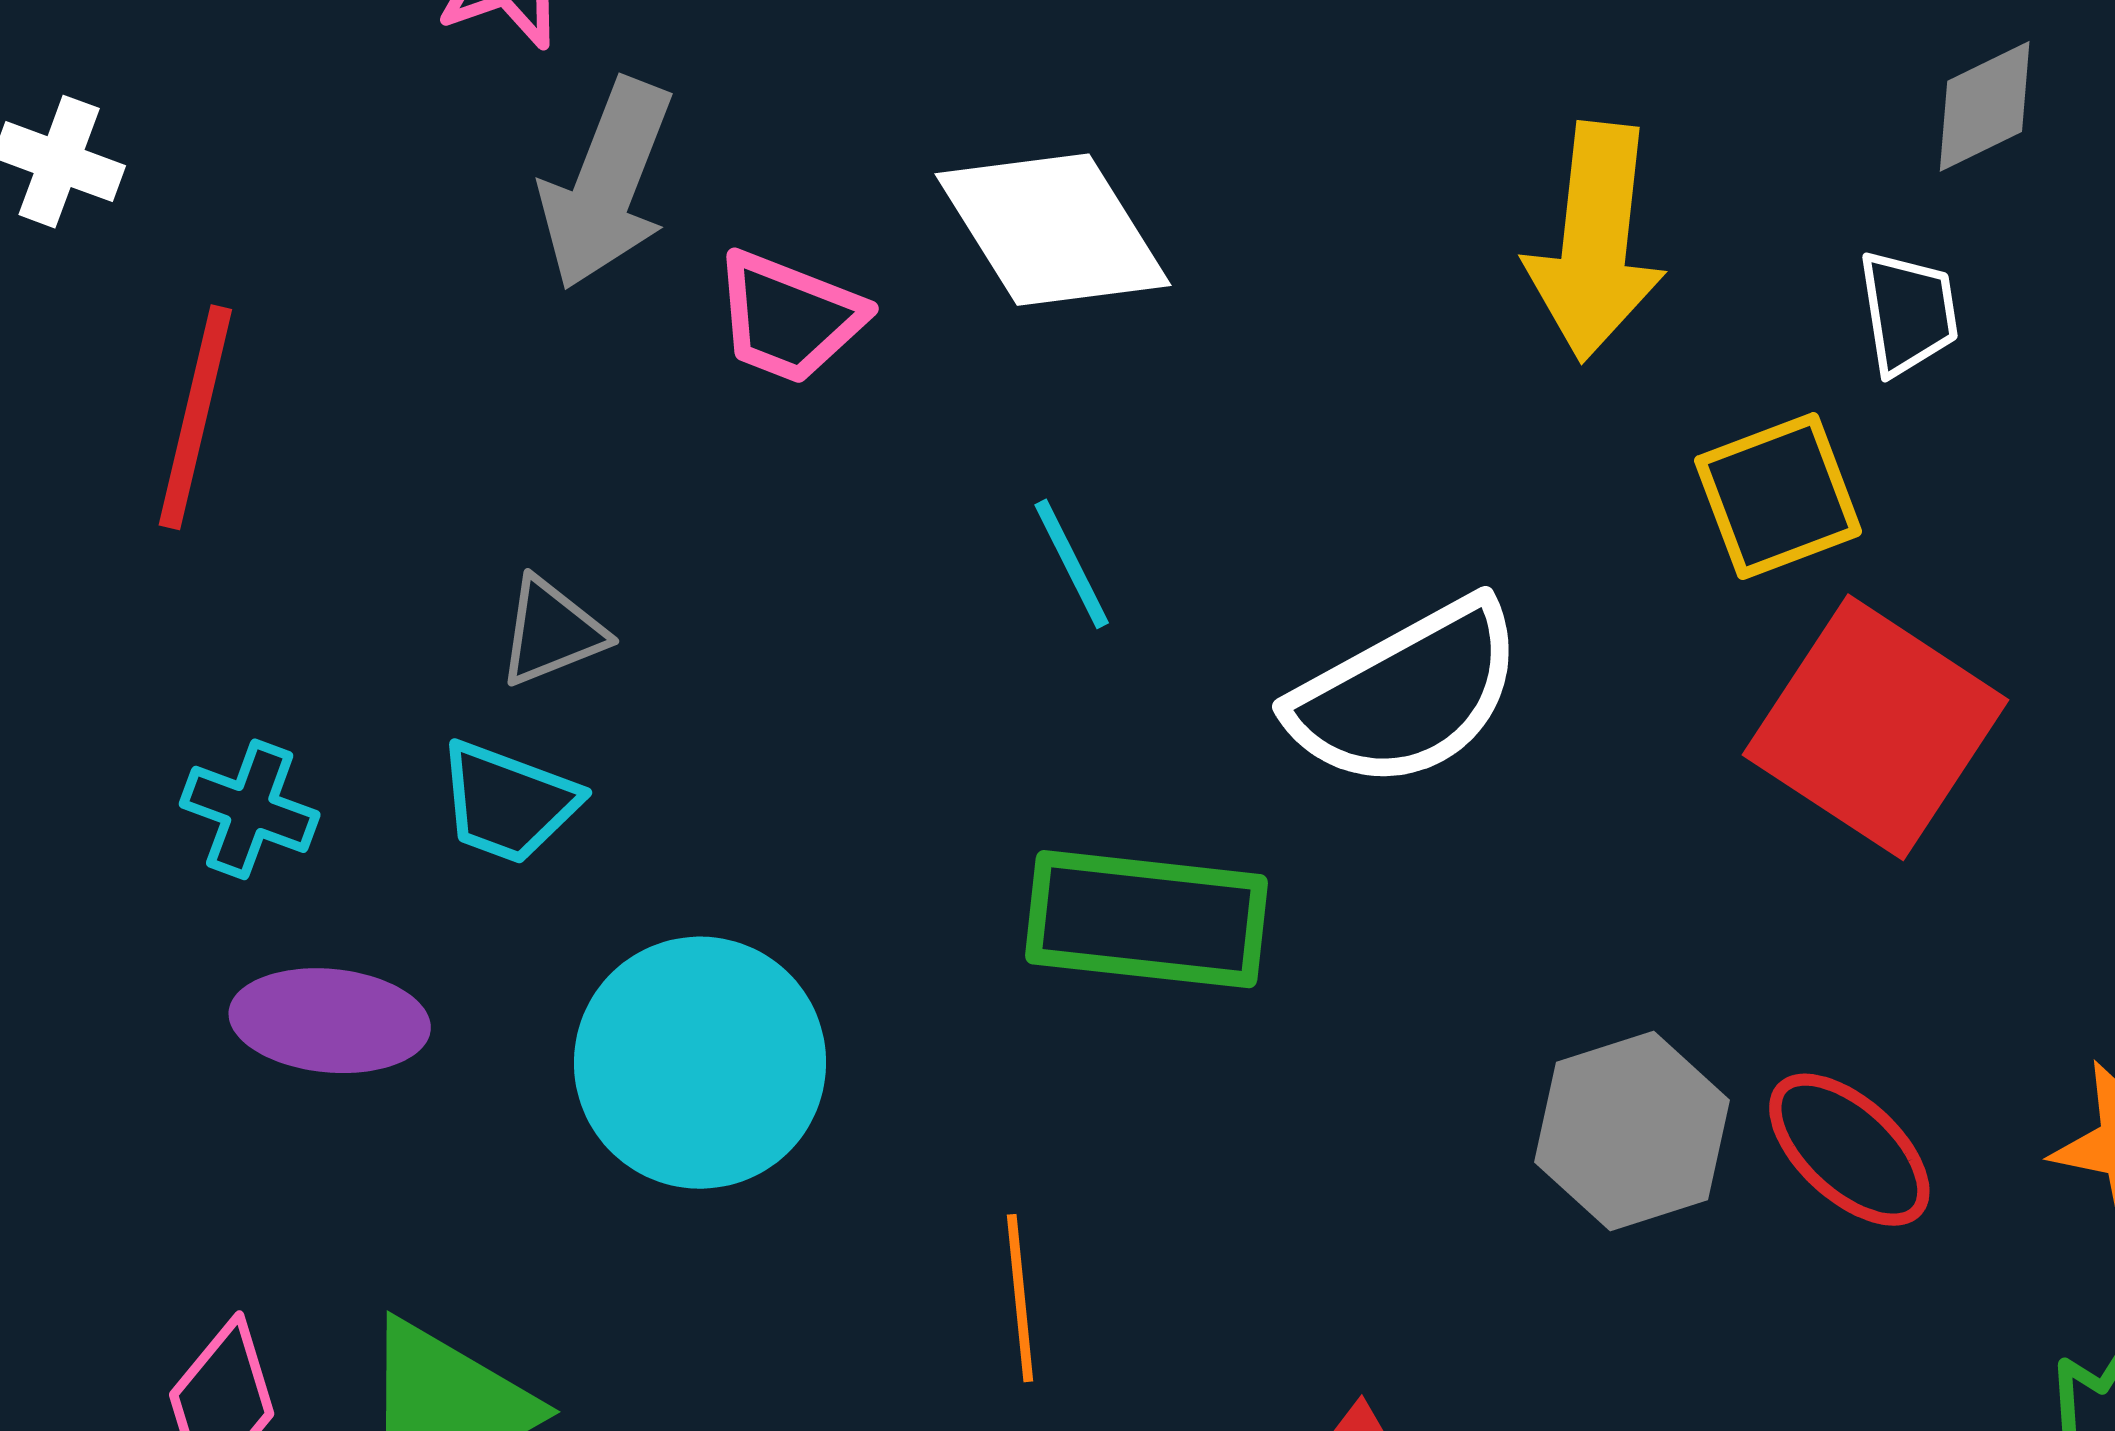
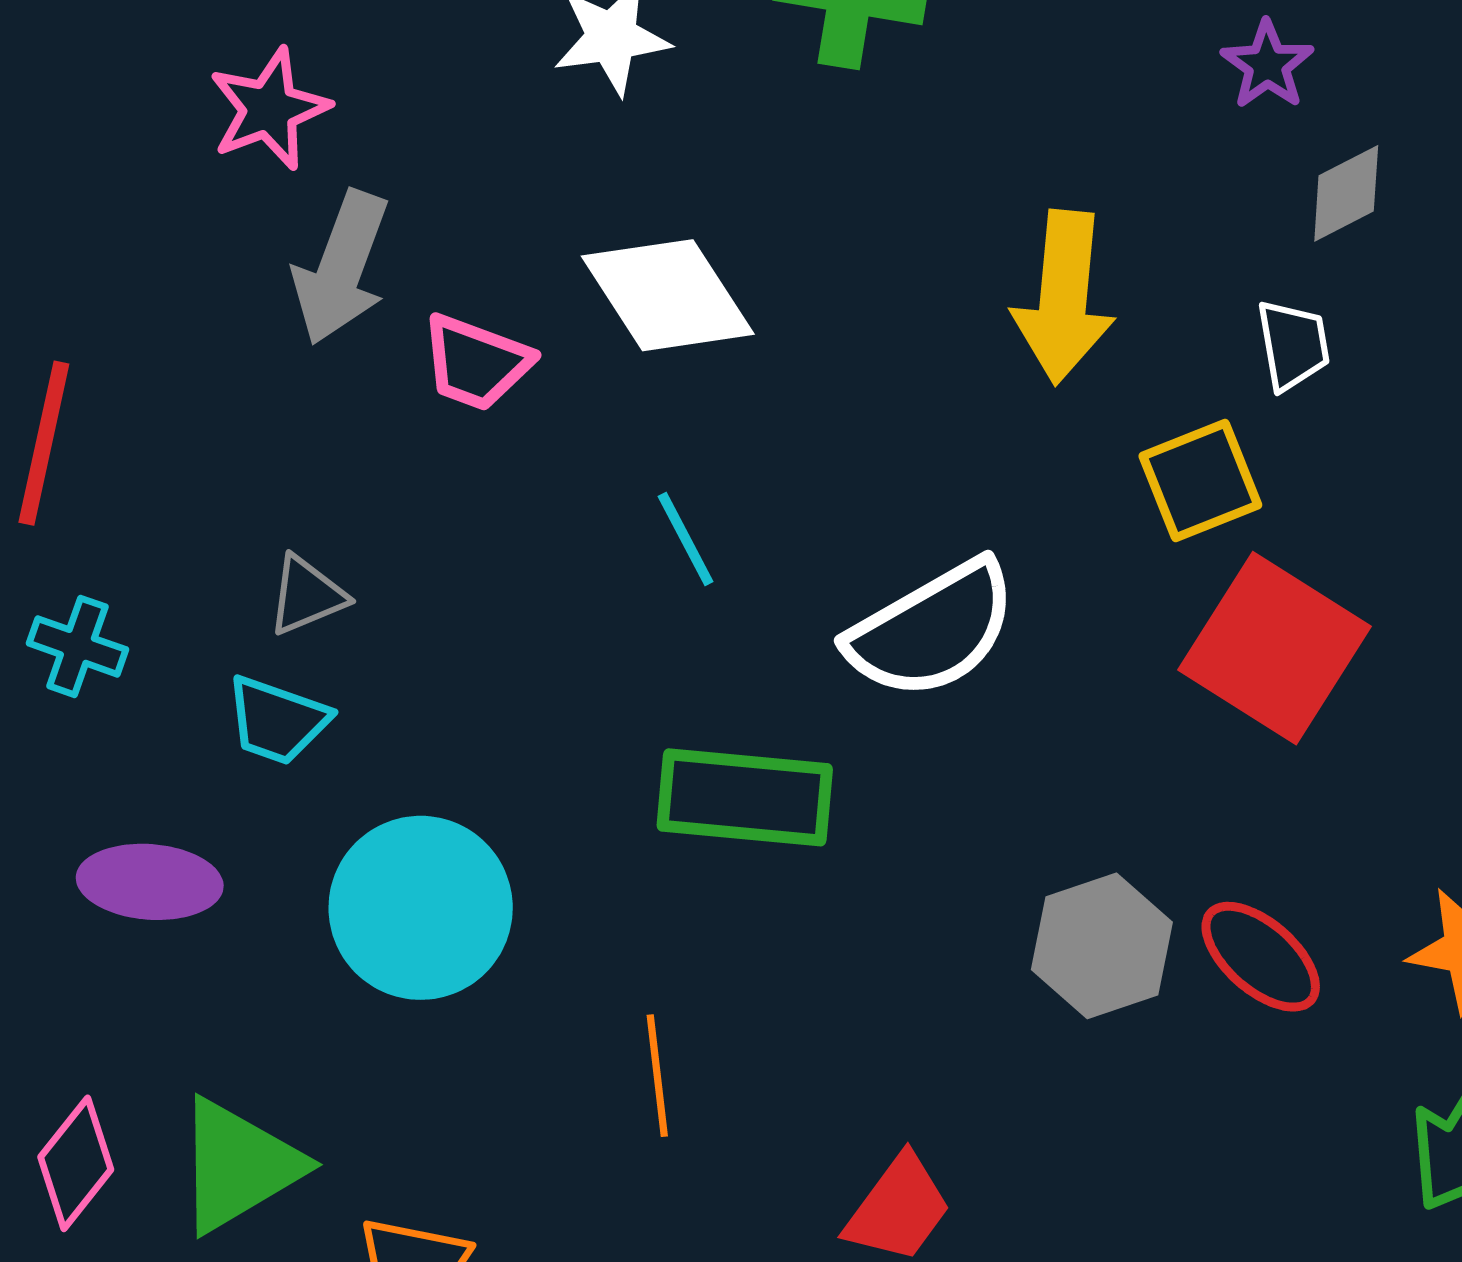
cyan cross: (250, 809) -> (77, 646), moved

